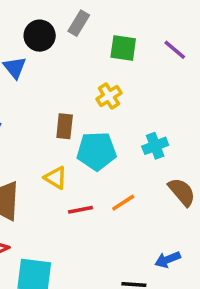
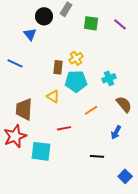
yellow cross: (109, 96) -> (76, 58), moved
red line: (80, 210) -> (64, 128), moved
blue arrow: (168, 260) -> (116, 132), moved, turned -40

